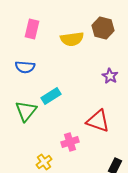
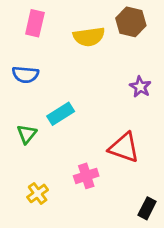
green triangle: (26, 111) -> (27, 134), size x0.7
yellow cross: (44, 162) -> (38, 193), moved

